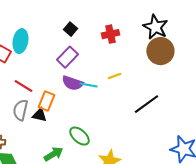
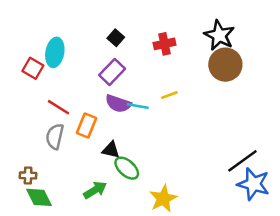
black line: (146, 104) -> (242, 161), moved
black triangle: (39, 115) -> (111, 150), moved

